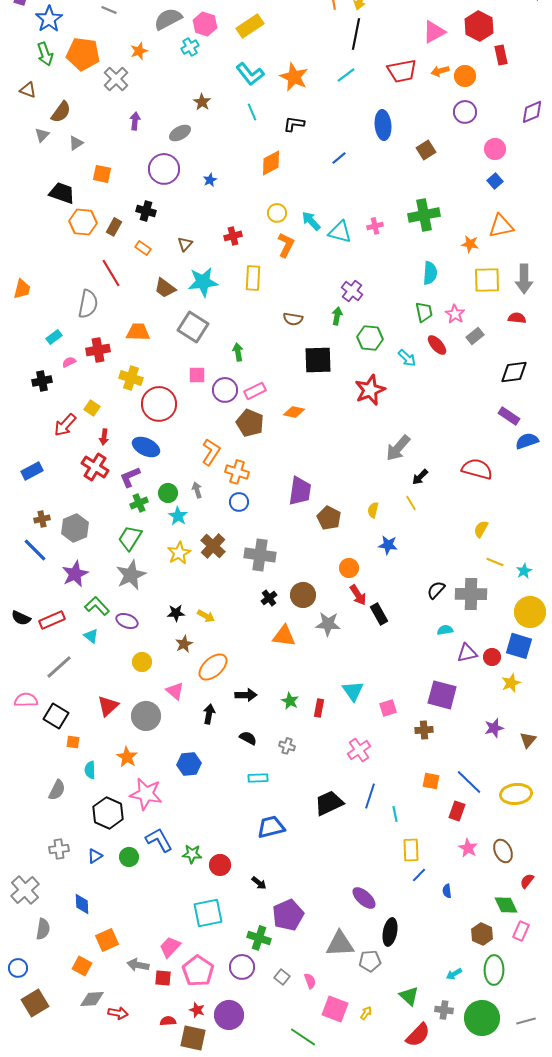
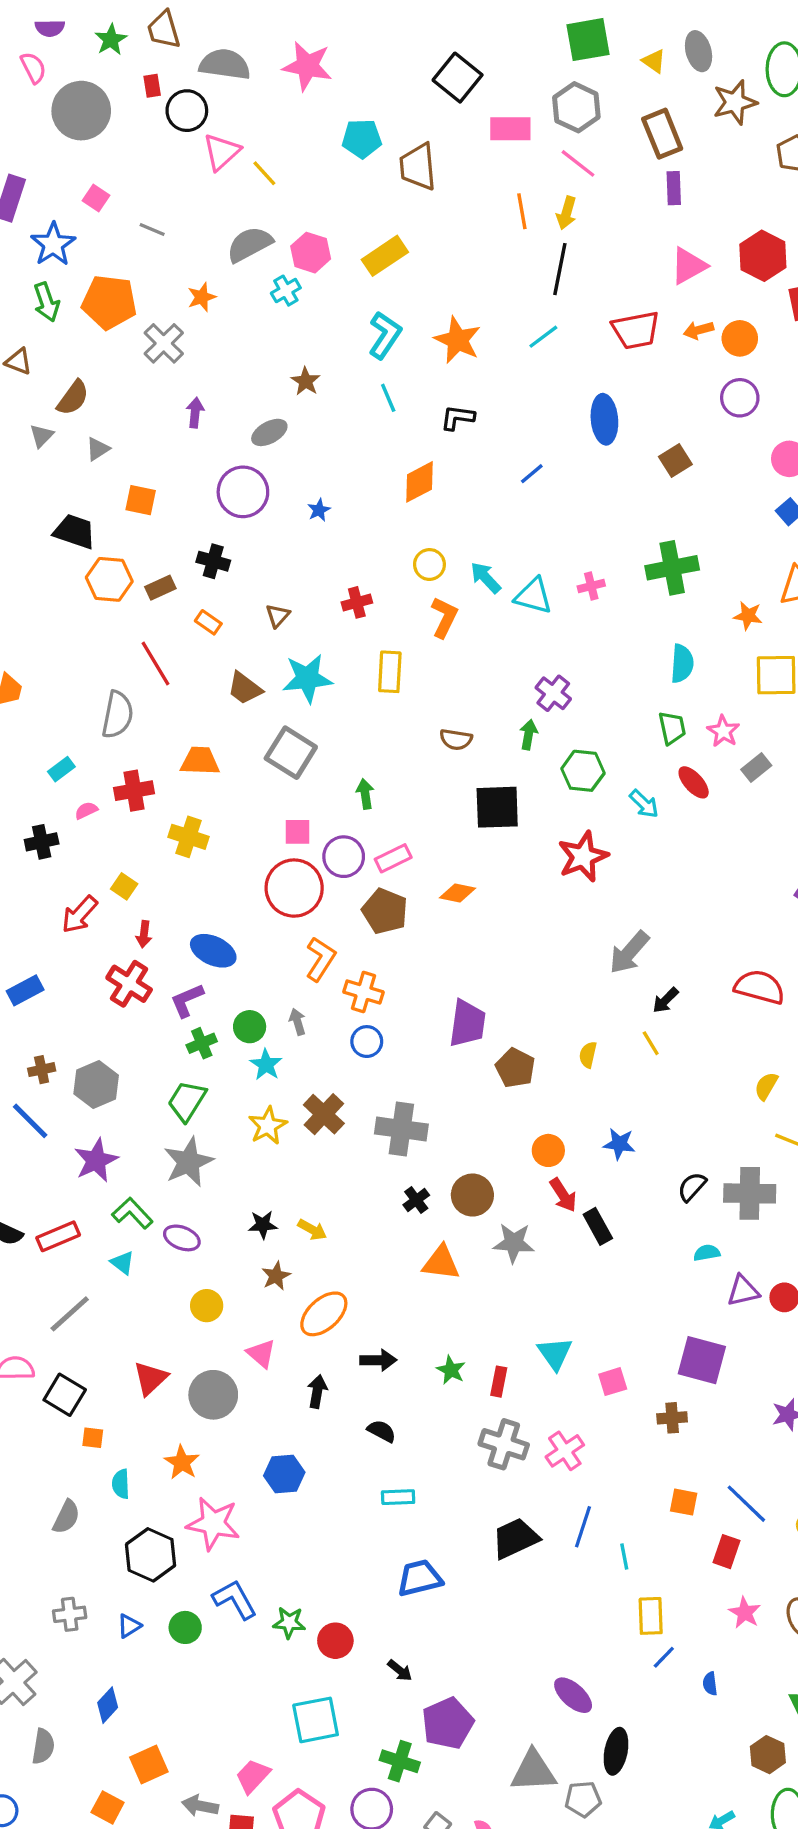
cyan L-shape: (250, 74) -> (385, 335), turned -108
brown rectangle: (114, 227) -> (160, 588), turned 36
red circle: (159, 404) -> (294, 888), moved
blue star: (388, 545) -> (619, 1144), moved
gray cross: (287, 746) -> (504, 1444), moved, size x1.8
blue diamond: (82, 904) -> (108, 1705), turned 45

